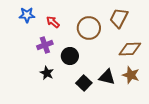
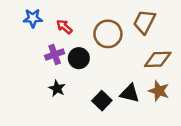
black circle: (70, 56) -> (79, 58), moved

